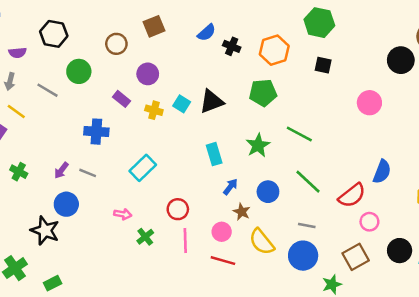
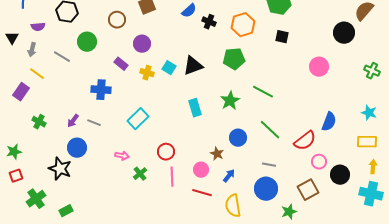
blue arrow: (230, 187) -> (229, 176), moved
yellow semicircle: (262, 242) -> (233, 206), moved, turned 30
black circle: (400, 251) -> (340, 175), moved

